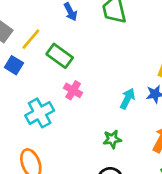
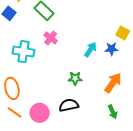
cyan cross: (40, 113) -> (23, 52), turned 30

